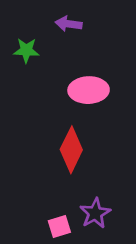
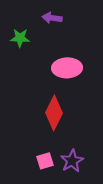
pink square: (59, 226) -> (45, 161), moved

